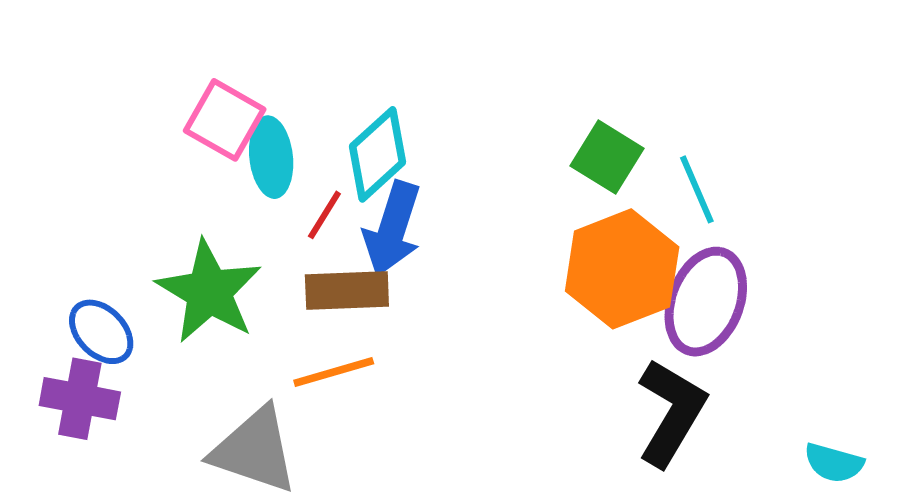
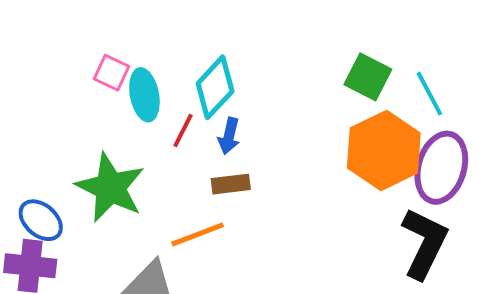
pink square: (225, 120) -> (112, 73), size x0.7
blue arrow: (392, 229) -> (229, 136), size x0.6
brown rectangle: (347, 290) -> (231, 184), moved, size x0.7

